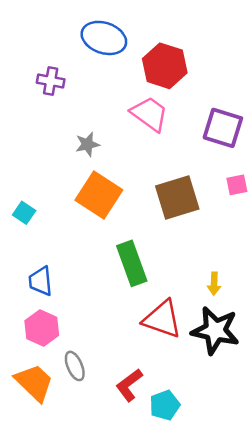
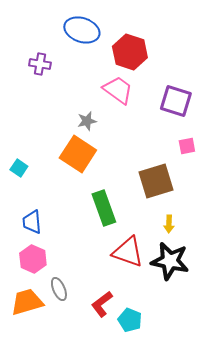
gray star: (87, 144) -> (87, 121), moved
brown square: (177, 198) -> (156, 181), moved
orange trapezoid: (34, 382) -> (27, 302), turned -60
cyan pentagon: (165, 405) -> (130, 320), turned -30

